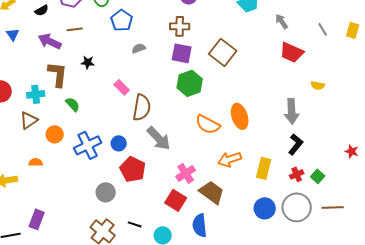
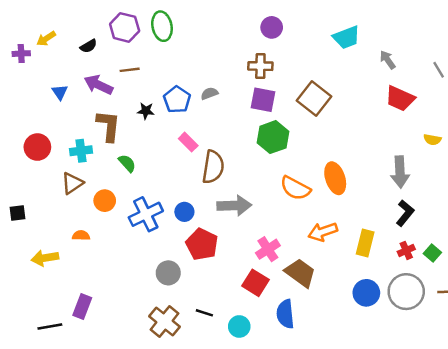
blue pentagon: (122, 20) -> (177, 100), moved
blue triangle: (13, 34) -> (60, 92), moved
gray arrow: (159, 138) -> (234, 206), turned -48

